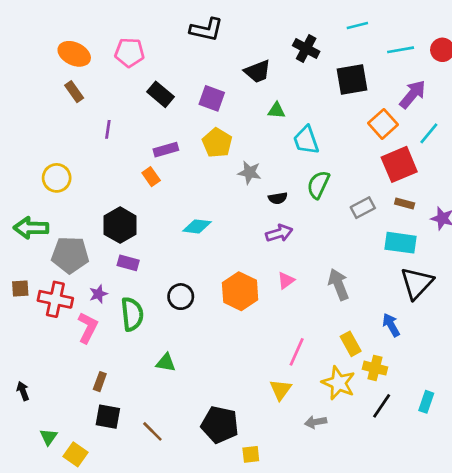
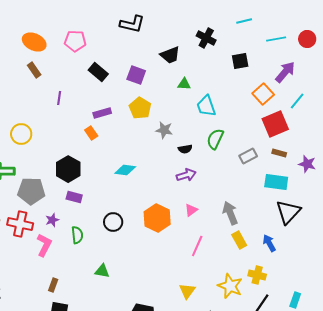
black square: (352, 79) -> (240, 61), size x0.7
green semicircle: (132, 314) -> (77, 235), size x0.7
yellow rectangle: (351, 344) -> (239, 240), moved
pink line: (297, 352) -> (197, 246), moved

